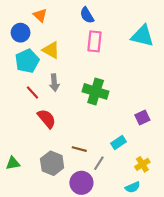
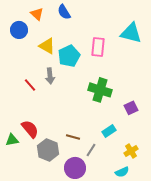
blue semicircle: (87, 15) -> (64, 12), moved
pink rectangle: (95, 41) -> (98, 47), moved
cyan pentagon: (27, 61) -> (69, 56), moved
green cross: (96, 91) -> (100, 90), moved
red semicircle: (47, 119) -> (30, 129), moved
green triangle: (13, 163) -> (12, 140), moved

